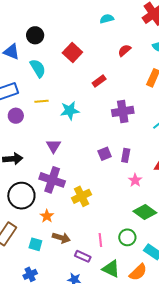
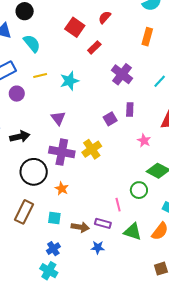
red semicircle: (124, 50) -> (105, 17), moved
red square: (72, 52) -> (75, 27), moved
purple cross: (123, 111) -> (122, 74), turned -35
purple rectangle: (126, 155) -> (130, 109), moved
yellow cross: (81, 196) -> (92, 149), moved
green circle: (127, 237) -> (139, 190), moved
brown arrow: (61, 238) -> (80, 227), moved

